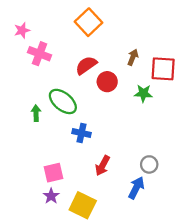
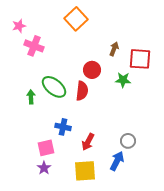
red semicircle: (86, 65) -> (82, 91), moved, turned 132
blue cross: (82, 133) -> (63, 127), moved
yellow square: (83, 205) -> (85, 171), moved, turned -30

